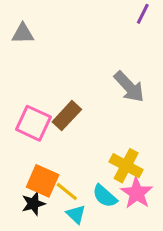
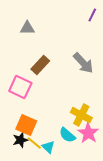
gray triangle: (23, 34) -> (27, 28), moved
brown rectangle: (67, 116) -> (40, 65), moved
yellow line: (67, 192) -> (34, 143), moved

